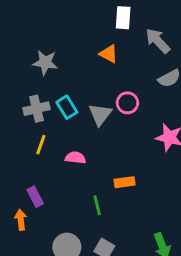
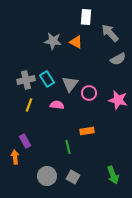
gray star: (45, 62) -> (53, 41), moved
pink circle: (127, 103) -> (89, 93), moved
pink semicircle: (76, 158) -> (57, 105), moved

